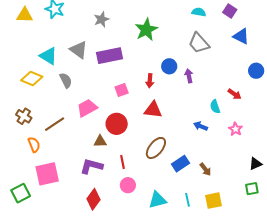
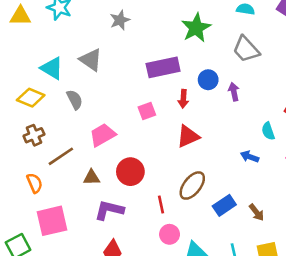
green star: (146, 30) -> (196, 28), moved
purple rectangle: (109, 56) -> (163, 67), moved
red triangle: (153, 110) -> (188, 136), turned -30
brown cross: (24, 116) -> (34, 135), moved, turned 35
red circle: (117, 124) -> (130, 172), moved
brown triangle: (100, 141) -> (92, 177), moved
red line: (123, 162) -> (161, 204), moved
pink circle: (128, 185) -> (170, 234), moved

